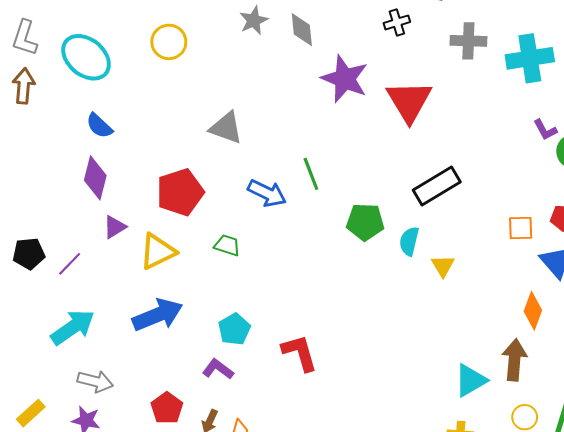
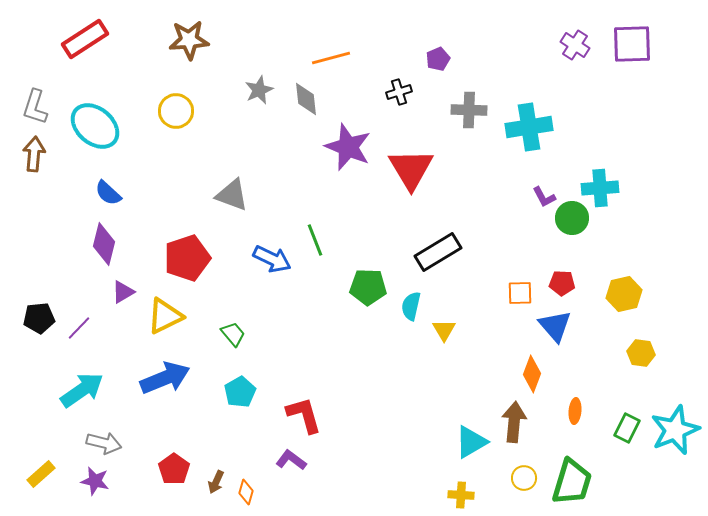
green trapezoid: (227, 245) -> (233, 334), moved, turned 32
purple L-shape: (218, 369) -> (291, 460), moved

